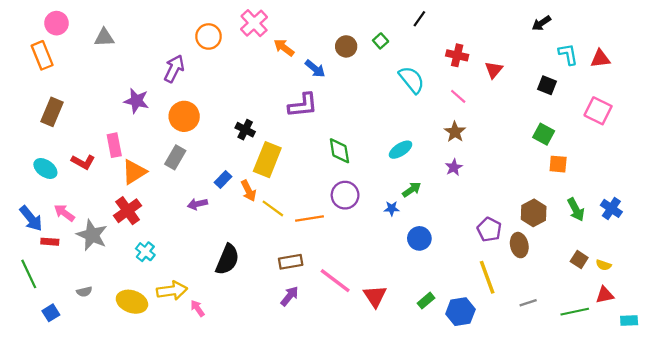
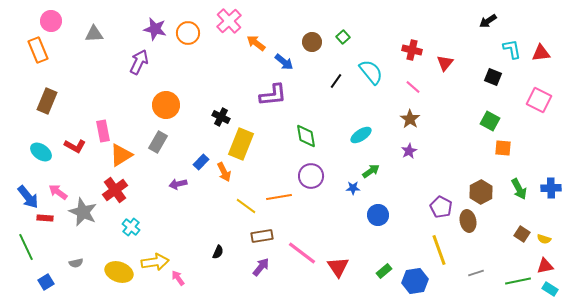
black line: (419, 19) -> (336, 81), moved
purple arrow: (174, 69) -> (139, 62), moved
purple star: (136, 101) -> (155, 29), moved
yellow line: (273, 208) -> (246, 206), moved
blue cross: (611, 208) -> (551, 188), turned -36
black semicircle: (227, 259) -> (218, 252), moved, size x0.5
cyan rectangle: (629, 321) -> (550, 289), moved, turned 35

